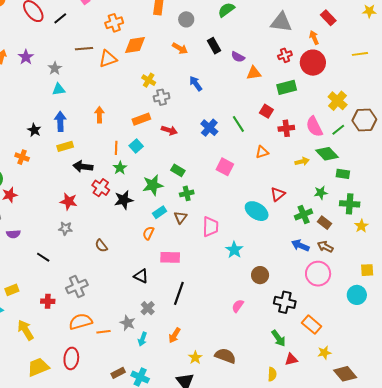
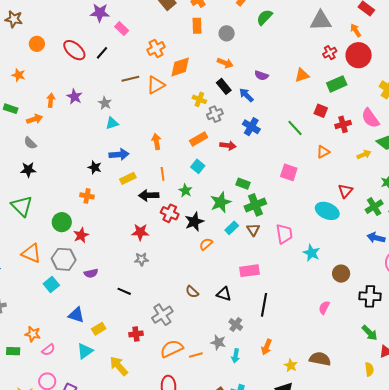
black rectangle: (214, 46) -> (224, 86), moved
purple semicircle: (238, 57) -> (261, 75), moved
blue arrow: (60, 121) -> (119, 154), turned 96
blue cross: (209, 128) -> (251, 127), moved
orange line: (116, 148) -> (163, 174), moved
green cross: (187, 193) -> (255, 205), size x1.5
orange semicircle: (148, 233) -> (206, 244), moved, turned 32
brown semicircle: (101, 246) -> (192, 292), moved

